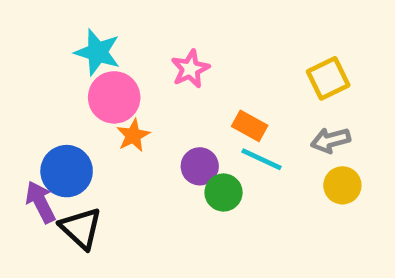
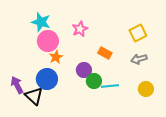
cyan line: (262, 159) -> (110, 86), moved, turned -30
blue circle: (67, 171) -> (47, 79), moved
yellow circle: (342, 185) -> (146, 89), moved

